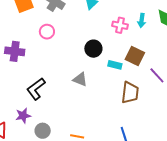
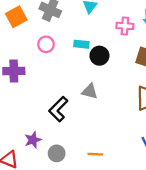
cyan rectangle: (115, 65) -> (81, 44), moved
black L-shape: (36, 89) -> (58, 109), moved

